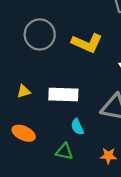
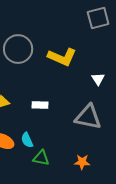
white rectangle: (63, 95) -> (40, 105), size x0.6
cyan semicircle: (77, 127) -> (27, 140), moved

